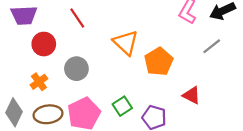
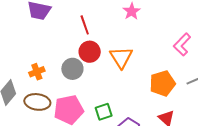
red circle: (44, 44) -> (90, 52), moved
orange pentagon: (159, 62) -> (162, 83), moved

